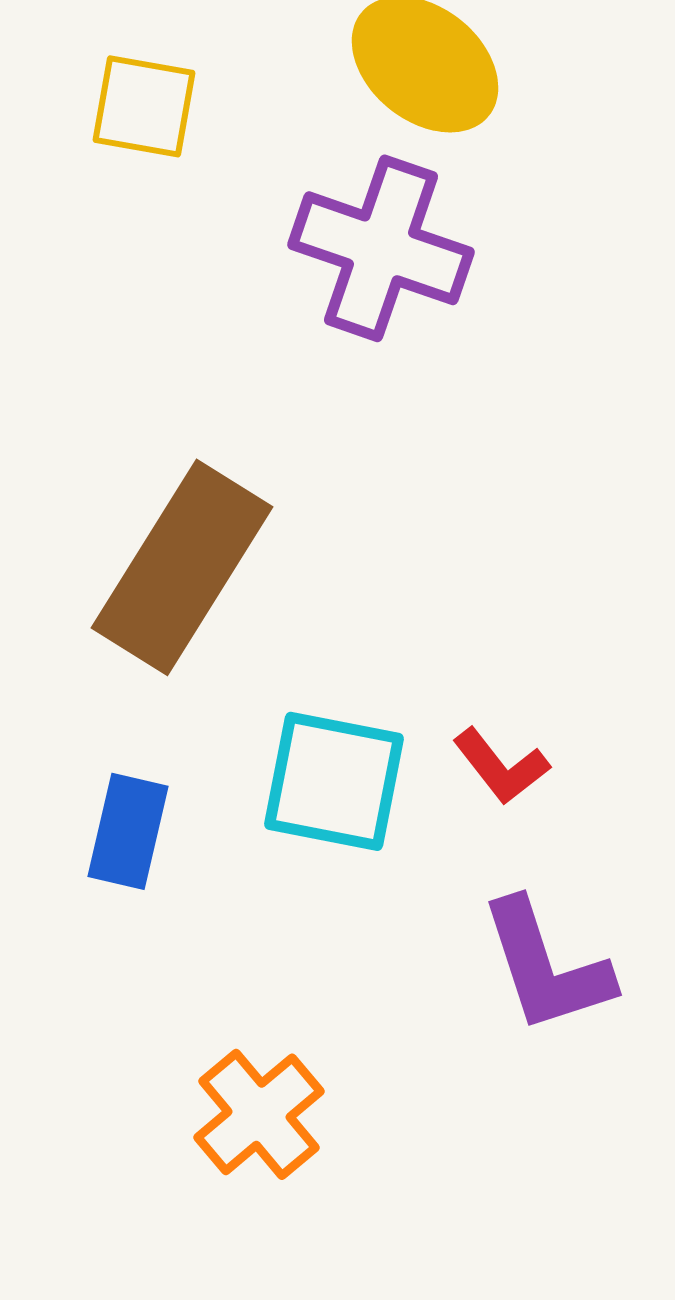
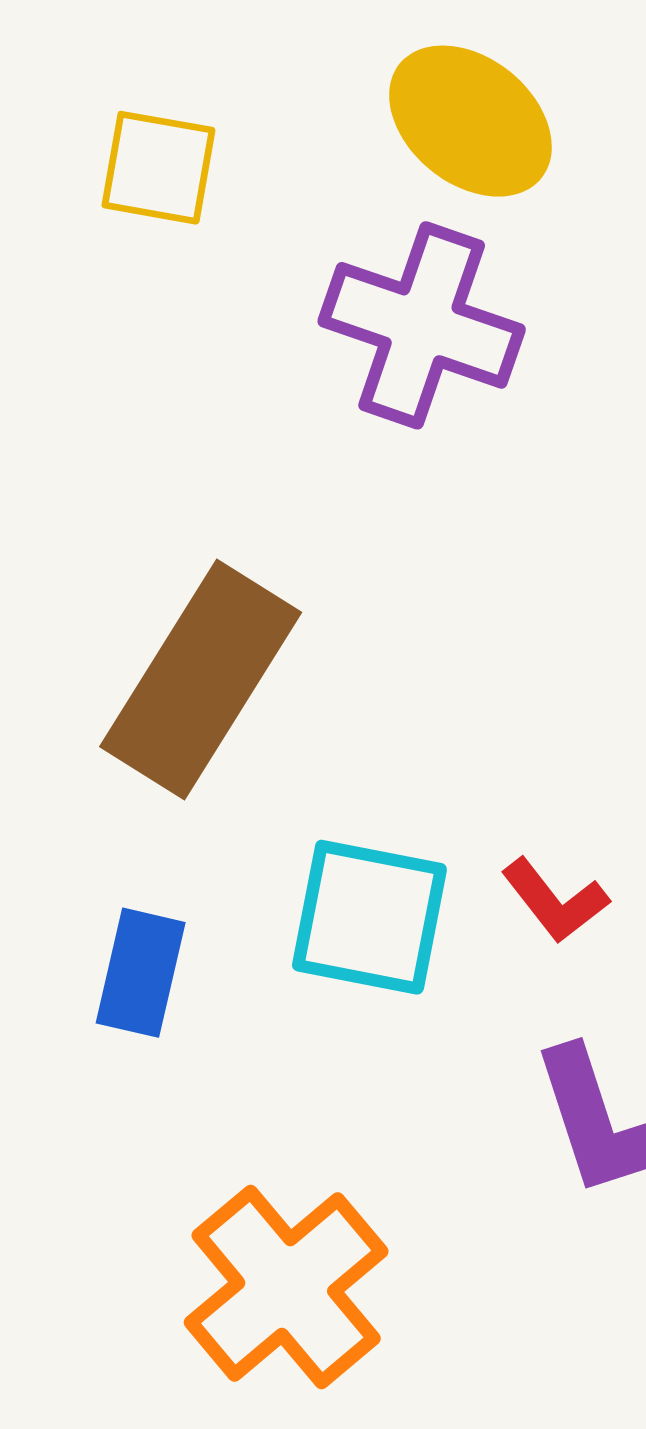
orange cross: (259, 1114) -> (286, 1287), size x1.4

